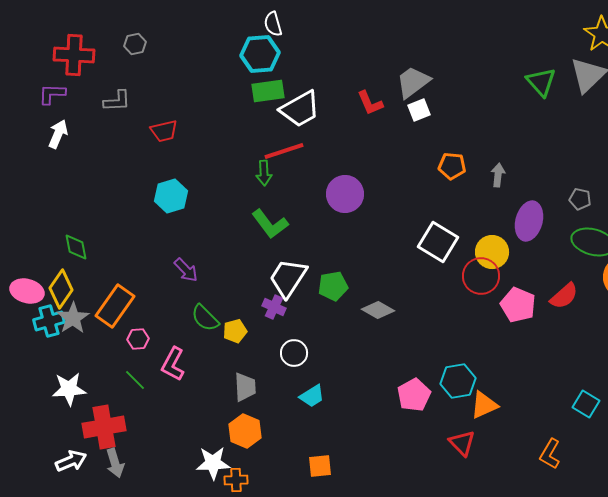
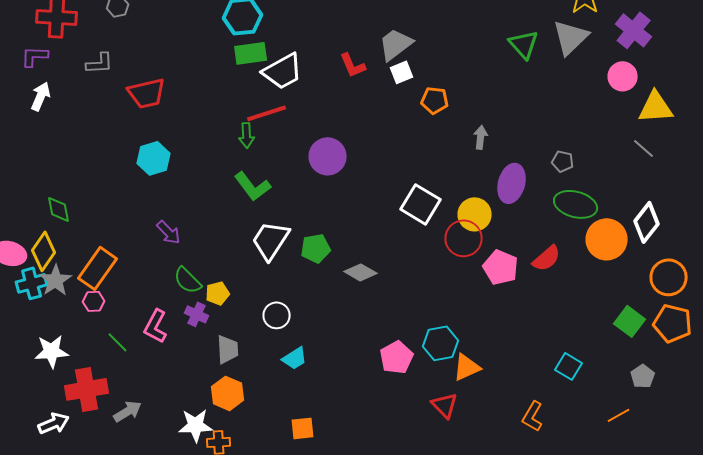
red trapezoid: (164, 131) -> (147, 93), size x1.4
orange pentagon: (452, 166) -> (435, 100), moved
purple cross: (274, 307) -> (197, 314), moved
pink hexagon: (138, 339) -> (94, 301), moved
gray arrow: (115, 463) -> (128, 411), moved, turned -104

